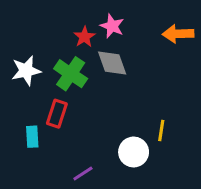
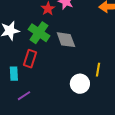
gray diamond: (112, 63) -> (66, 40), moved
purple line: (83, 173) -> (24, 96), moved

